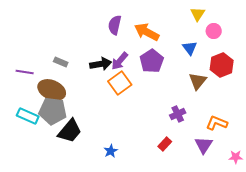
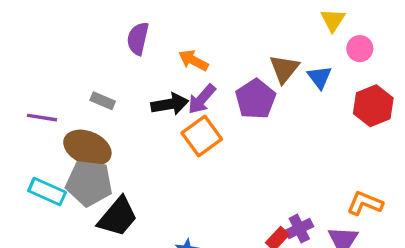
purple semicircle: (115, 25) -> (138, 39), moved
orange arrow: (147, 32) -> (193, 60), moved, size x0.7
brown triangle: (198, 81) -> (284, 69), moved
purple cross: (178, 114) -> (299, 229), moved

